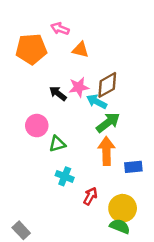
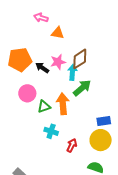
orange pentagon: (31, 49) -> (20, 60), moved
cyan arrow: (97, 102) -> (72, 72), turned 70
orange arrow: (106, 151) -> (63, 104), moved
yellow circle: (123, 208) -> (101, 140), moved

